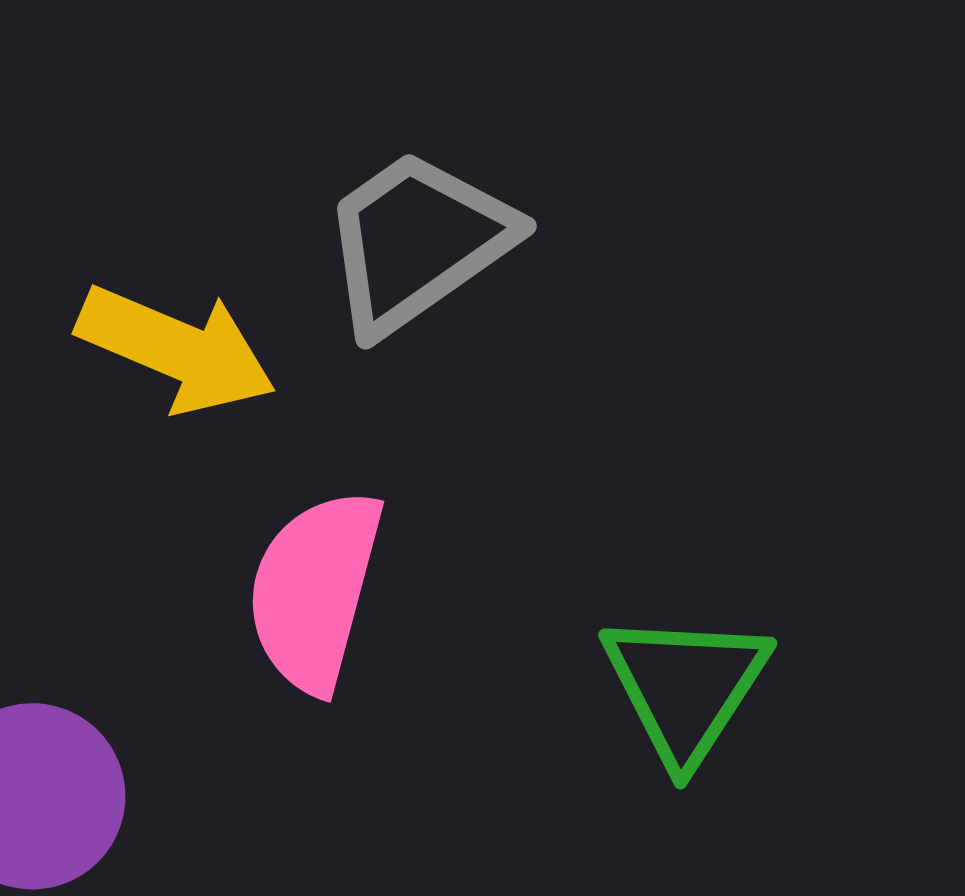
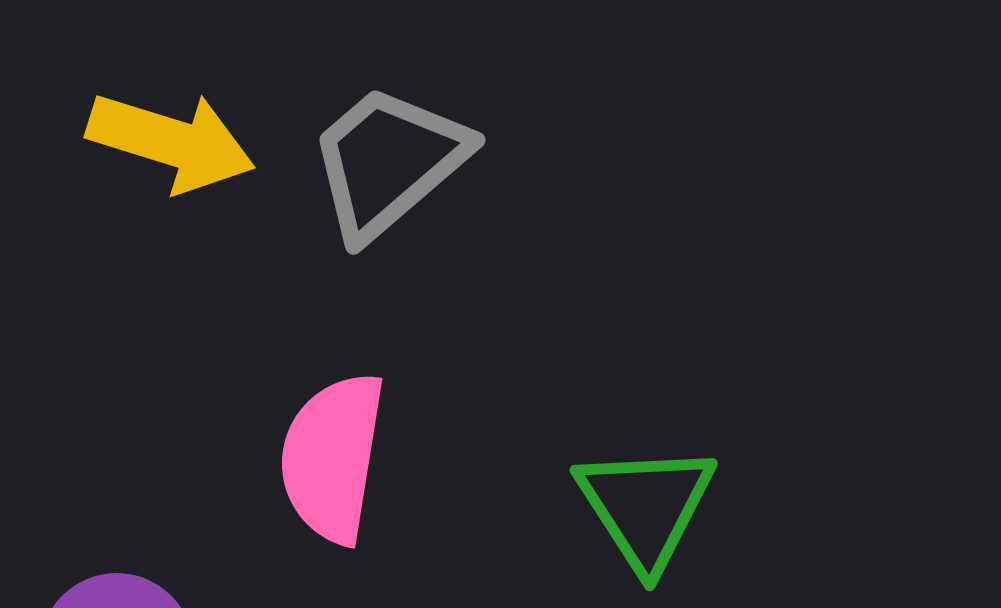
yellow arrow: (176, 349) -> (171, 142), moved

